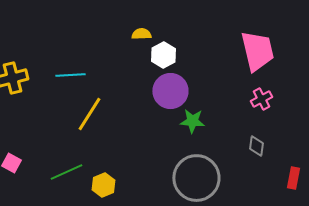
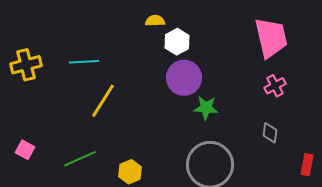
yellow hexagon: (103, 185) -> (130, 172), moved

